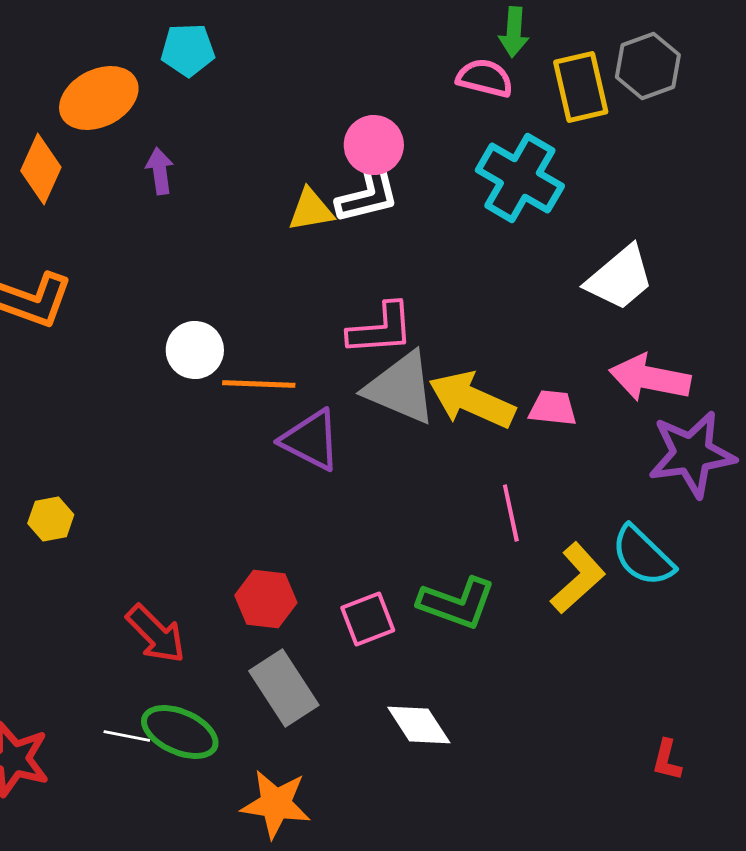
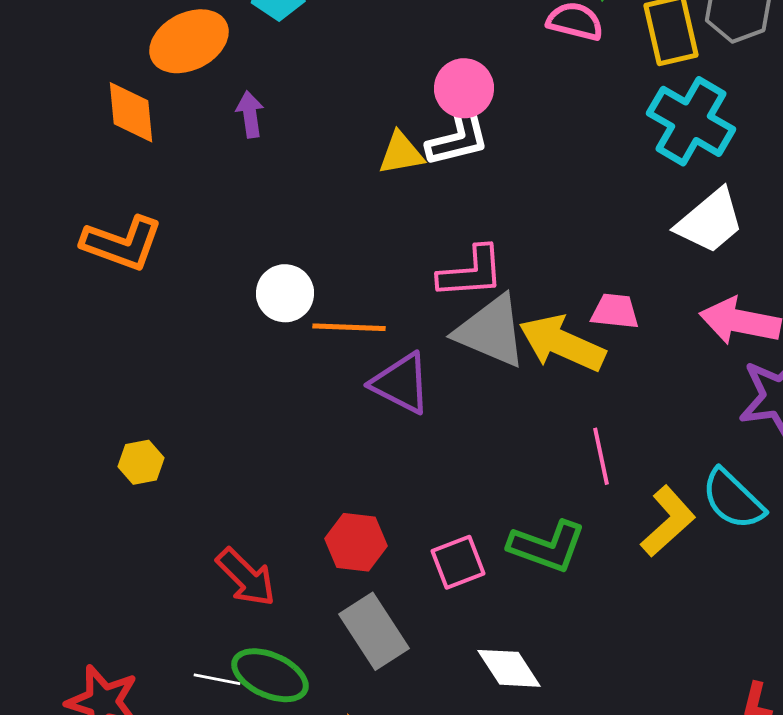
orange diamond: (41, 169) -> (131, 112), turned -30
cyan cross: (520, 178) -> (691, 121), moved
pink trapezoid: (553, 408) -> (615, 311), moved

